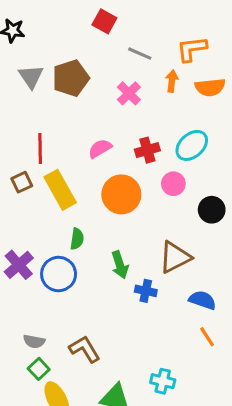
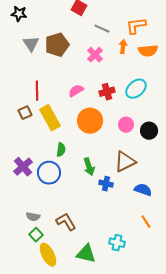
pink circle: (173, 184) -> (126, 125), moved
orange line: (207, 337) -> (146, 222), moved

